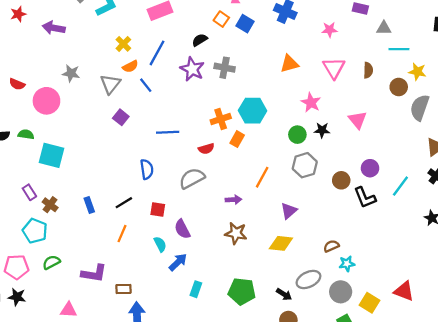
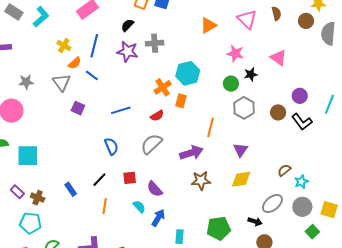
purple arrow: (233, 200) -> (191, 153), size x1.6

